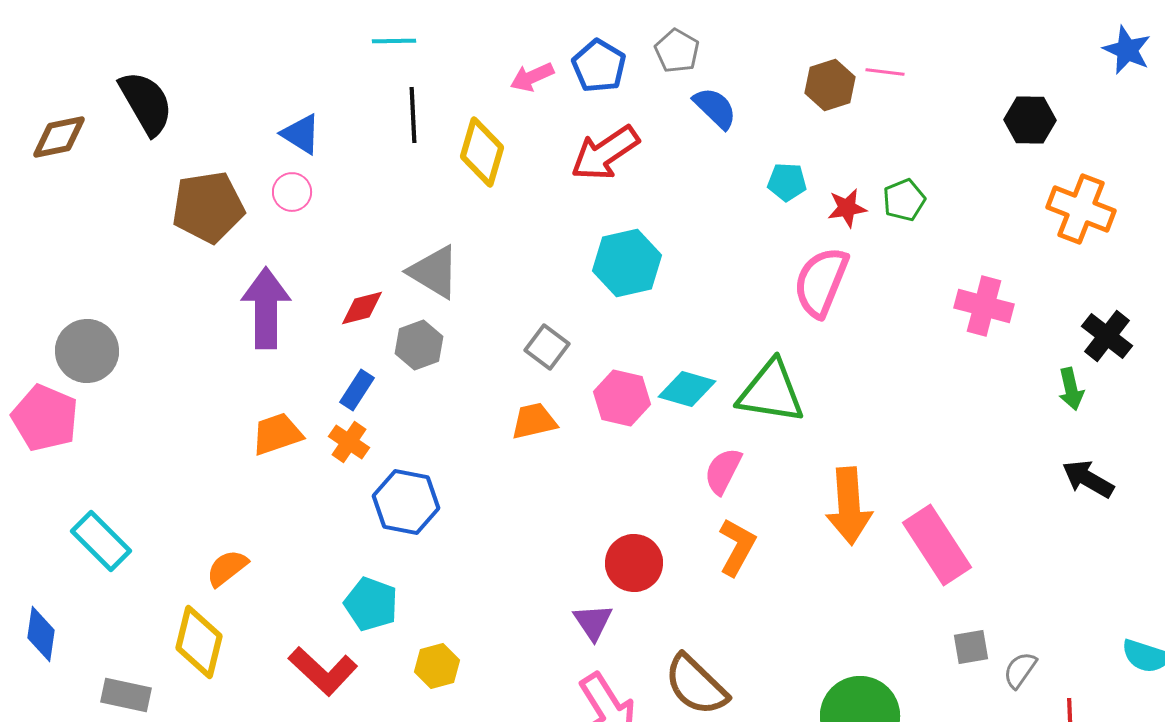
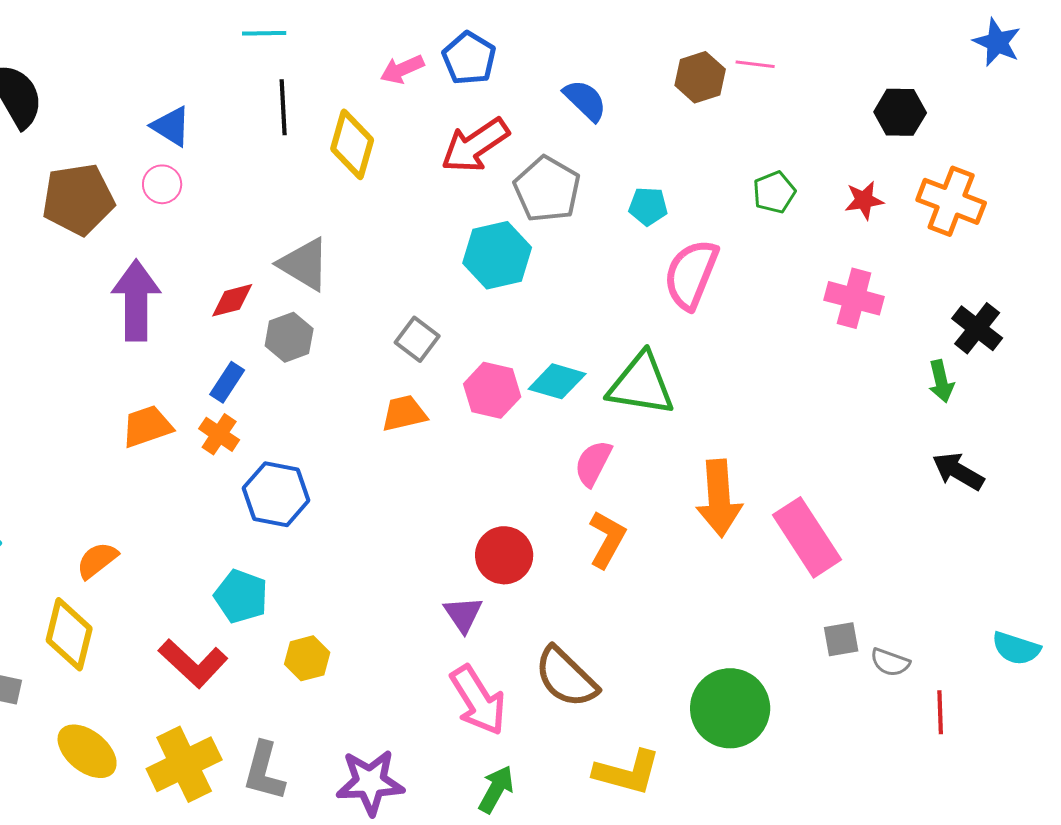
gray pentagon: (677, 51) -> (547, 189), moved, size x1.5
cyan pentagon: (787, 182) -> (648, 206), moved
red star: (847, 208) -> (864, 200), moved
gray semicircle: (1020, 670) -> (890, 662), turned -105

